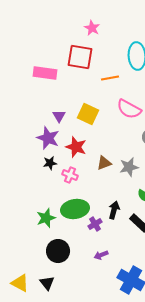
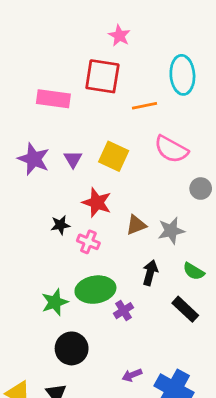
purple star: (48, 138) -> (34, 159), moved
black arrow: (114, 210) -> (150, 273), moved
purple arrow: (101, 255) -> (132, 375), moved

